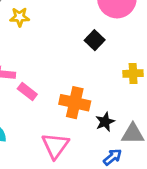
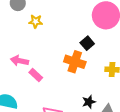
orange cross: (75, 103) -> (75, 62), moved

